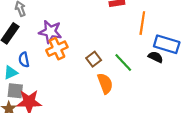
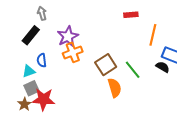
purple star: (50, 32) -> (68, 36), turned 30
brown square: (94, 59) -> (106, 65), size x1.5
gray square: (15, 91) -> (32, 88), turned -35

